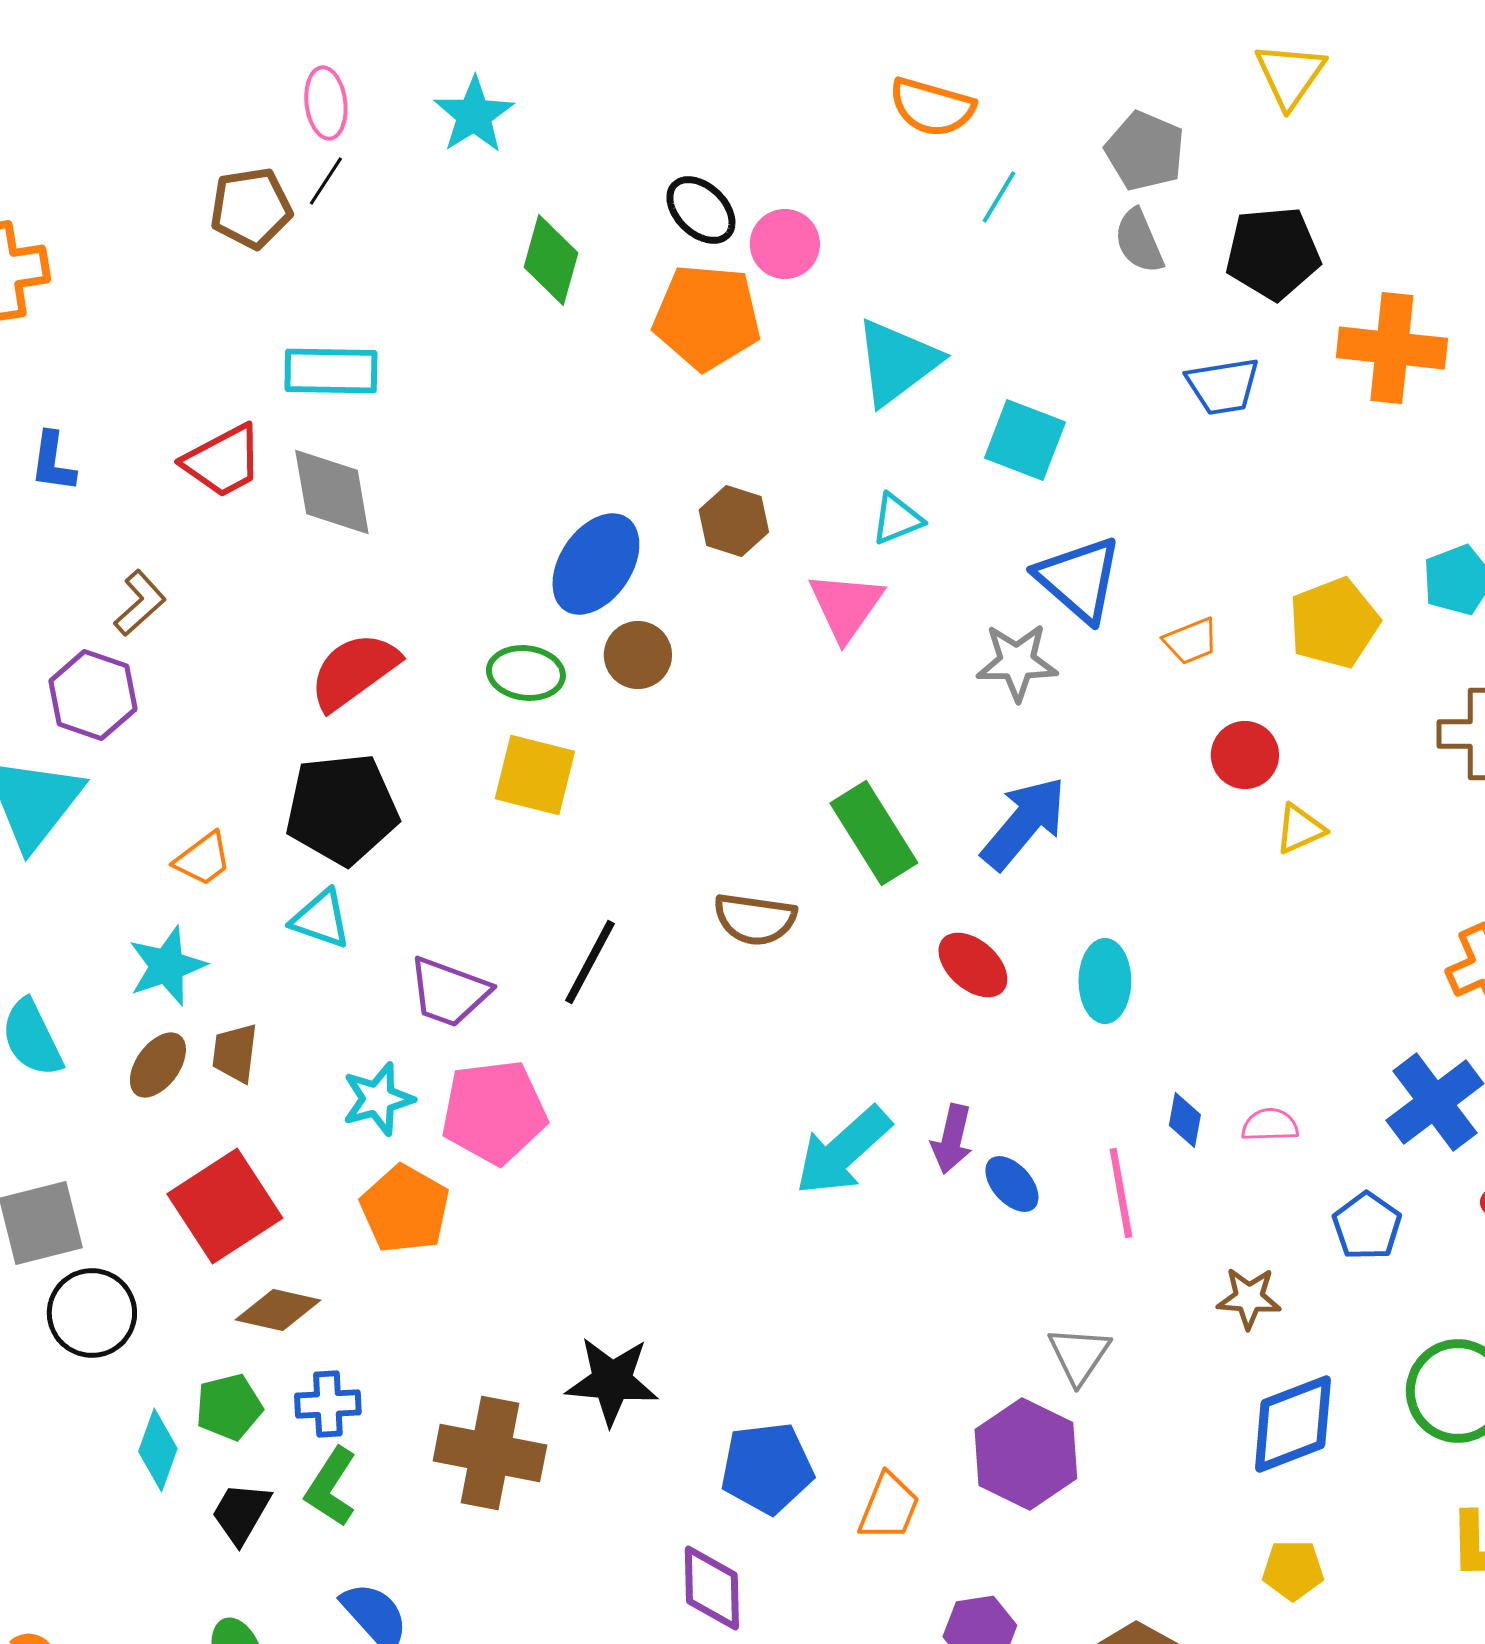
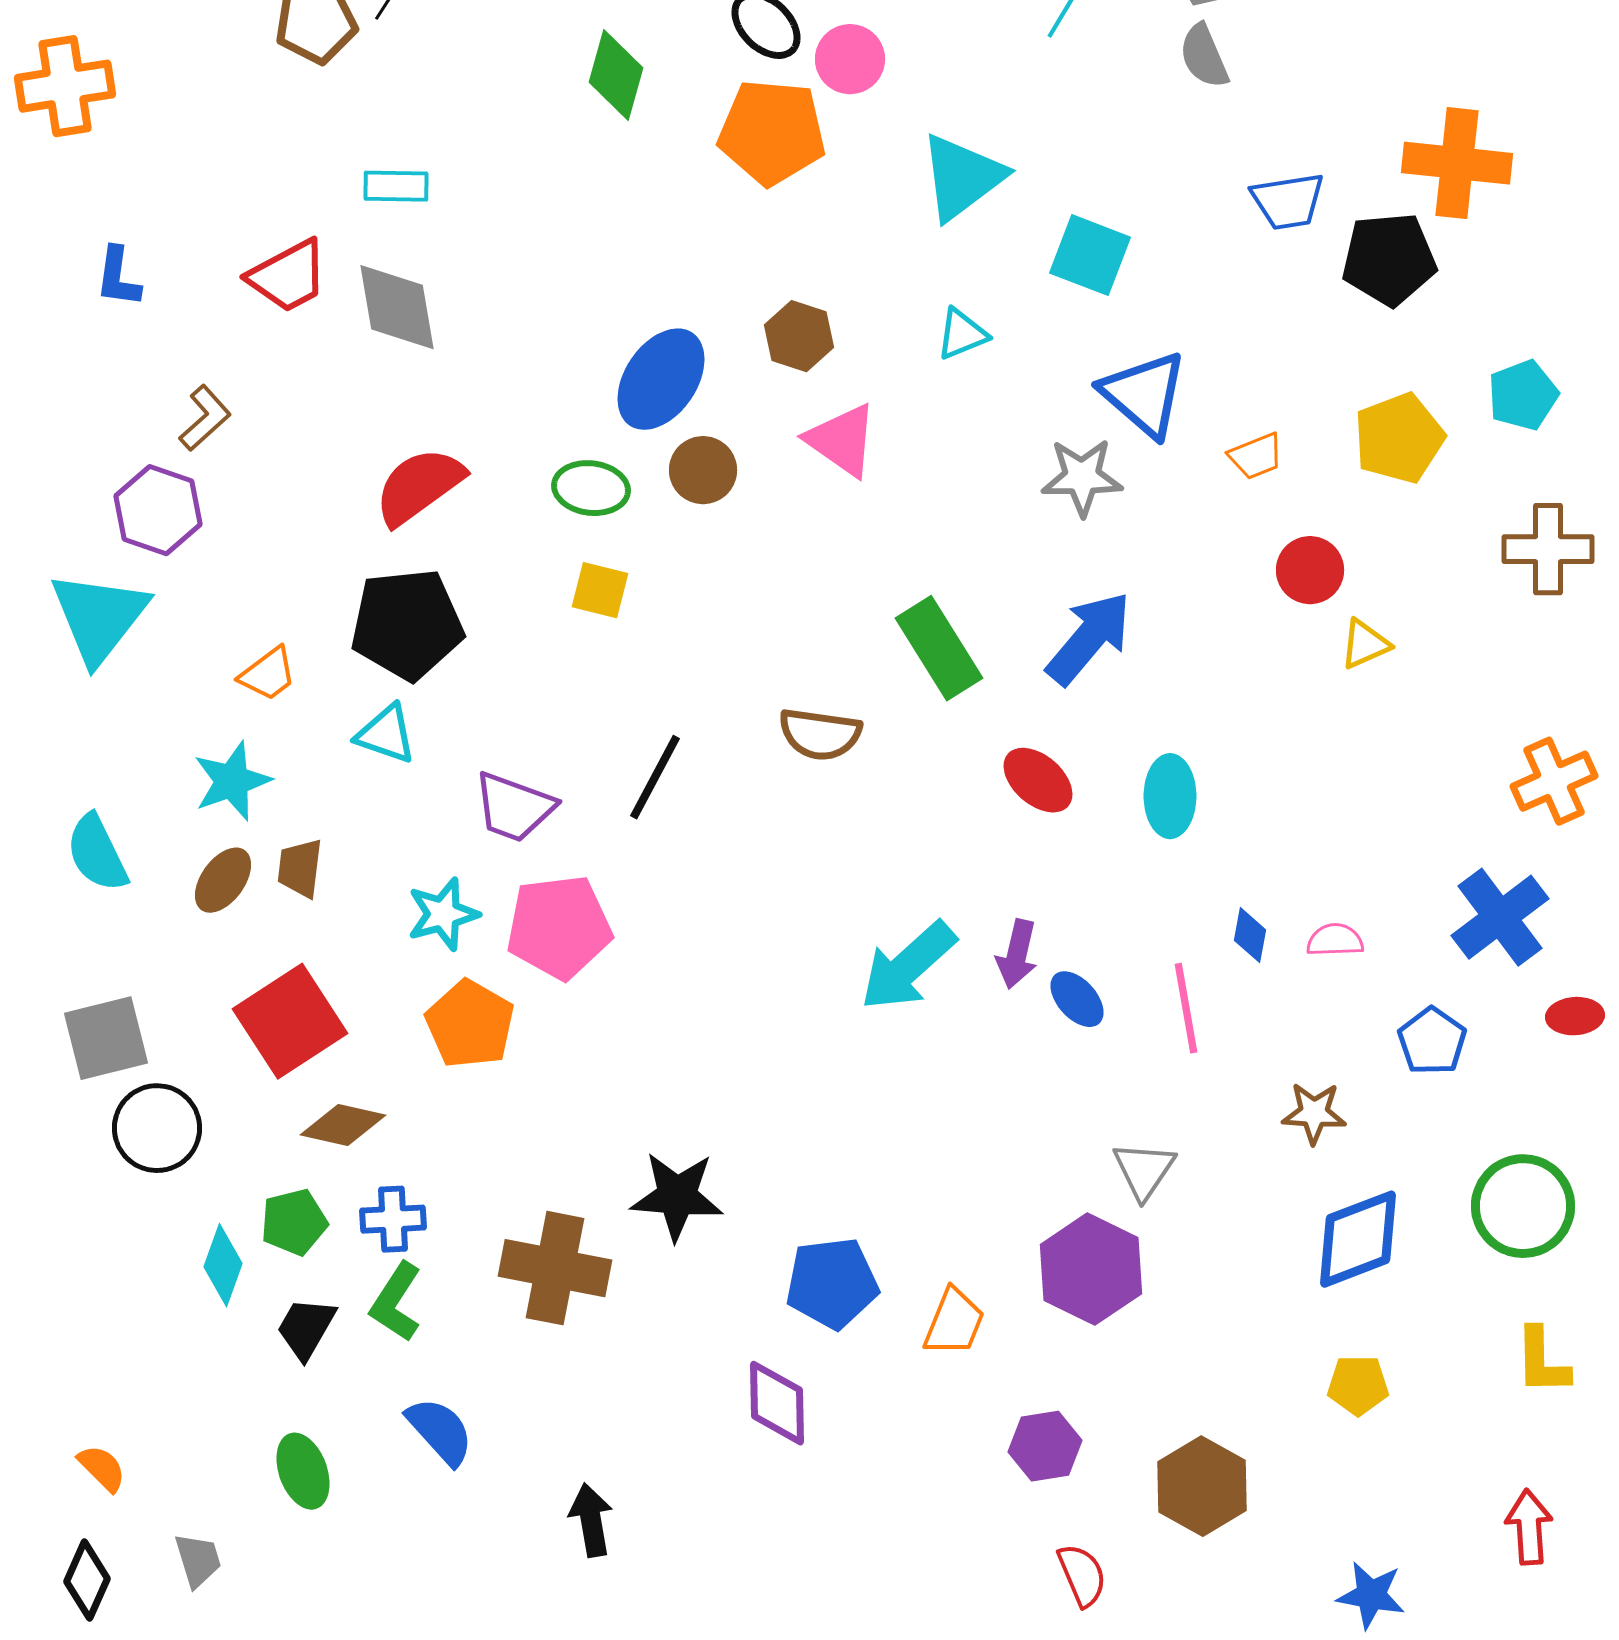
black pentagon: (1273, 253) -> (1389, 259), moved
cyan rectangle: (331, 371) -> (396, 186), size x0.7
pink triangle: (846, 606) -> (842, 440), moved, turned -30
yellow square: (535, 775) -> (600, 590), size x0.7

